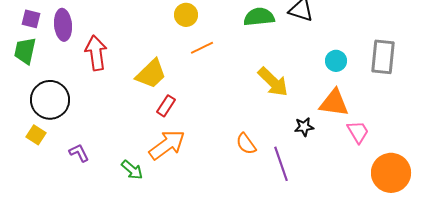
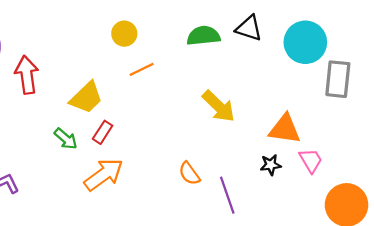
cyan circle: (336, 61) -> (305, 42), moved, size x1.8
black star: (304, 127) -> (271, 165), moved
green arrow: (132, 170) -> (66, 139), moved

